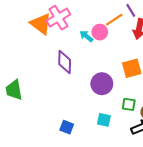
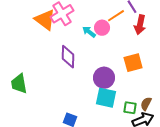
green square: (129, 104) -> (130, 108), moved
cyan square: (104, 120) -> (106, 98), moved, size x1.5

